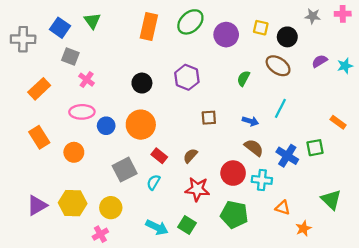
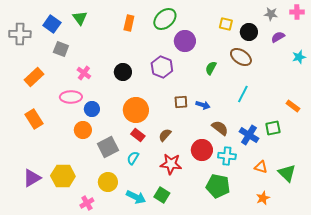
orange rectangle: (149, 27) -> (129, 23), size x0.7
purple circle: (226, 35) -> (185, 41), moved
purple semicircle: (320, 61) -> (278, 37), moved
pink cross: (87, 80) -> (84, 73), moved
blue arrow: (250, 121) -> (203, 105), moved
orange circle: (141, 125) -> (136, 110), moved
orange circle: (74, 152) -> (83, 130), moved
yellow circle: (111, 208) -> (108, 182), moved
orange triangle: (283, 208) -> (261, 167), moved
green pentagon: (234, 215) -> (218, 186), moved

